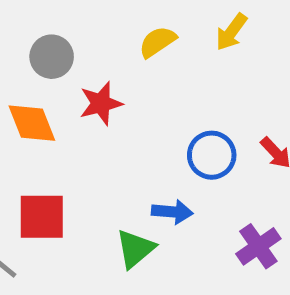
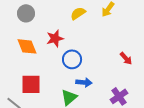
gray circle: (52, 57) -> (26, 13), moved
blue circle: (212, 155) -> (72, 59), moved

